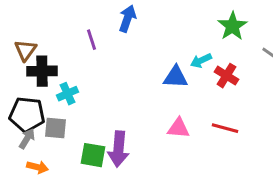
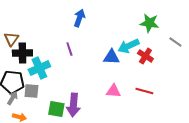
green star: (232, 26) -> (149, 23), turned -30
purple line: (91, 40) -> (69, 49), moved
cyan arrow: (201, 61) -> (128, 46), size x1.5
cyan cross: (67, 94) -> (39, 68), size x1.5

